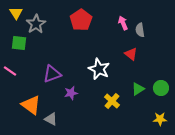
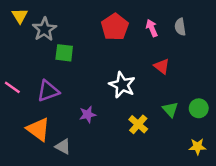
red pentagon: (81, 20) -> (115, 27), moved
gray semicircle: (140, 30) -> (180, 27), moved
green square: (19, 43) -> (64, 53), moved
purple triangle: (52, 74) -> (48, 91), moved
green triangle: (138, 89) -> (170, 110), turned -40

